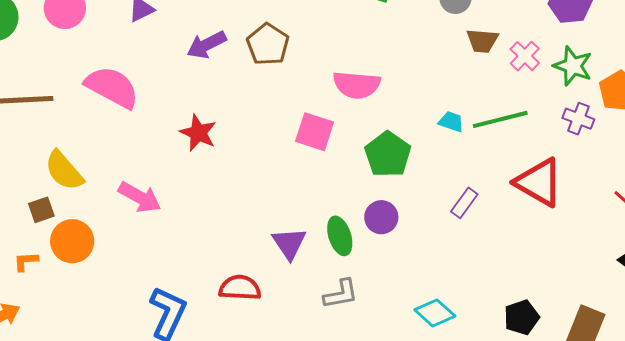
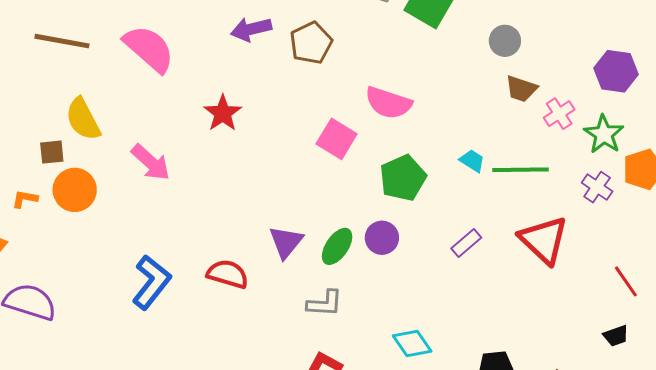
green ellipse: (340, 236) -> (337, 246), turned 39

